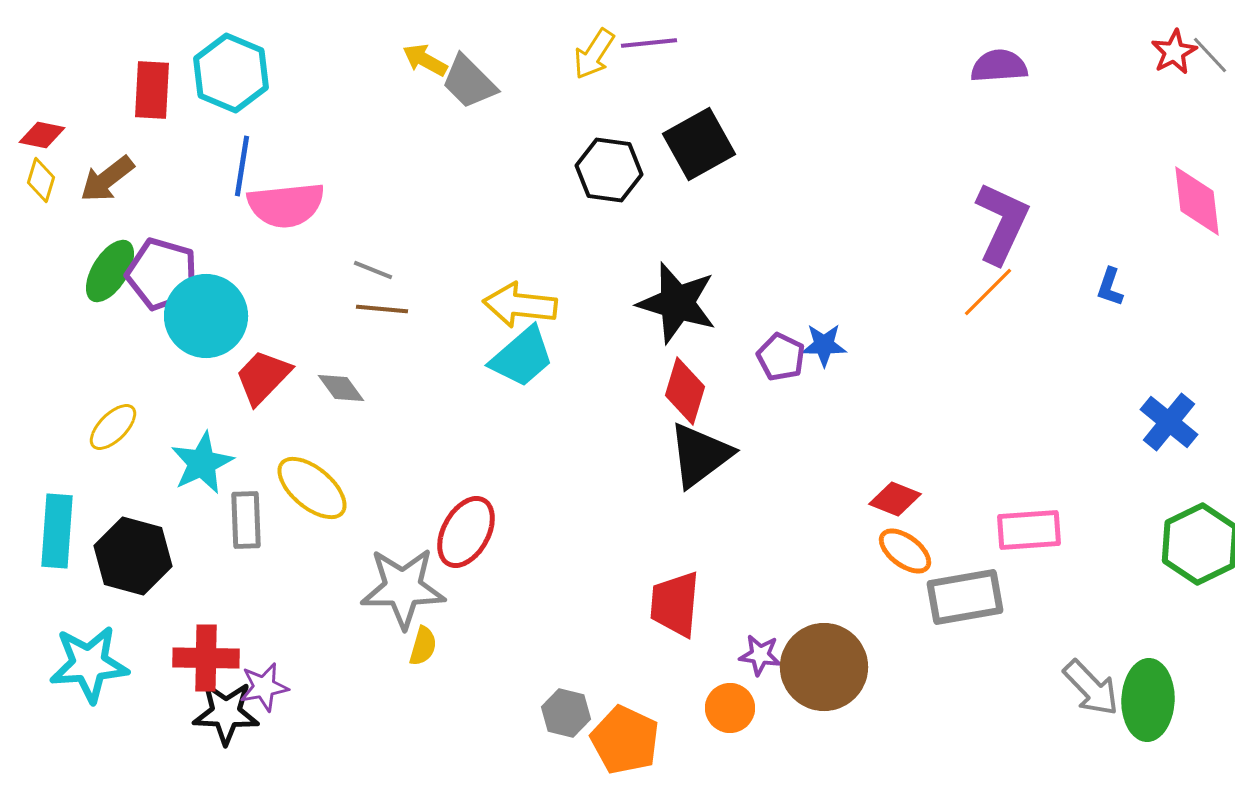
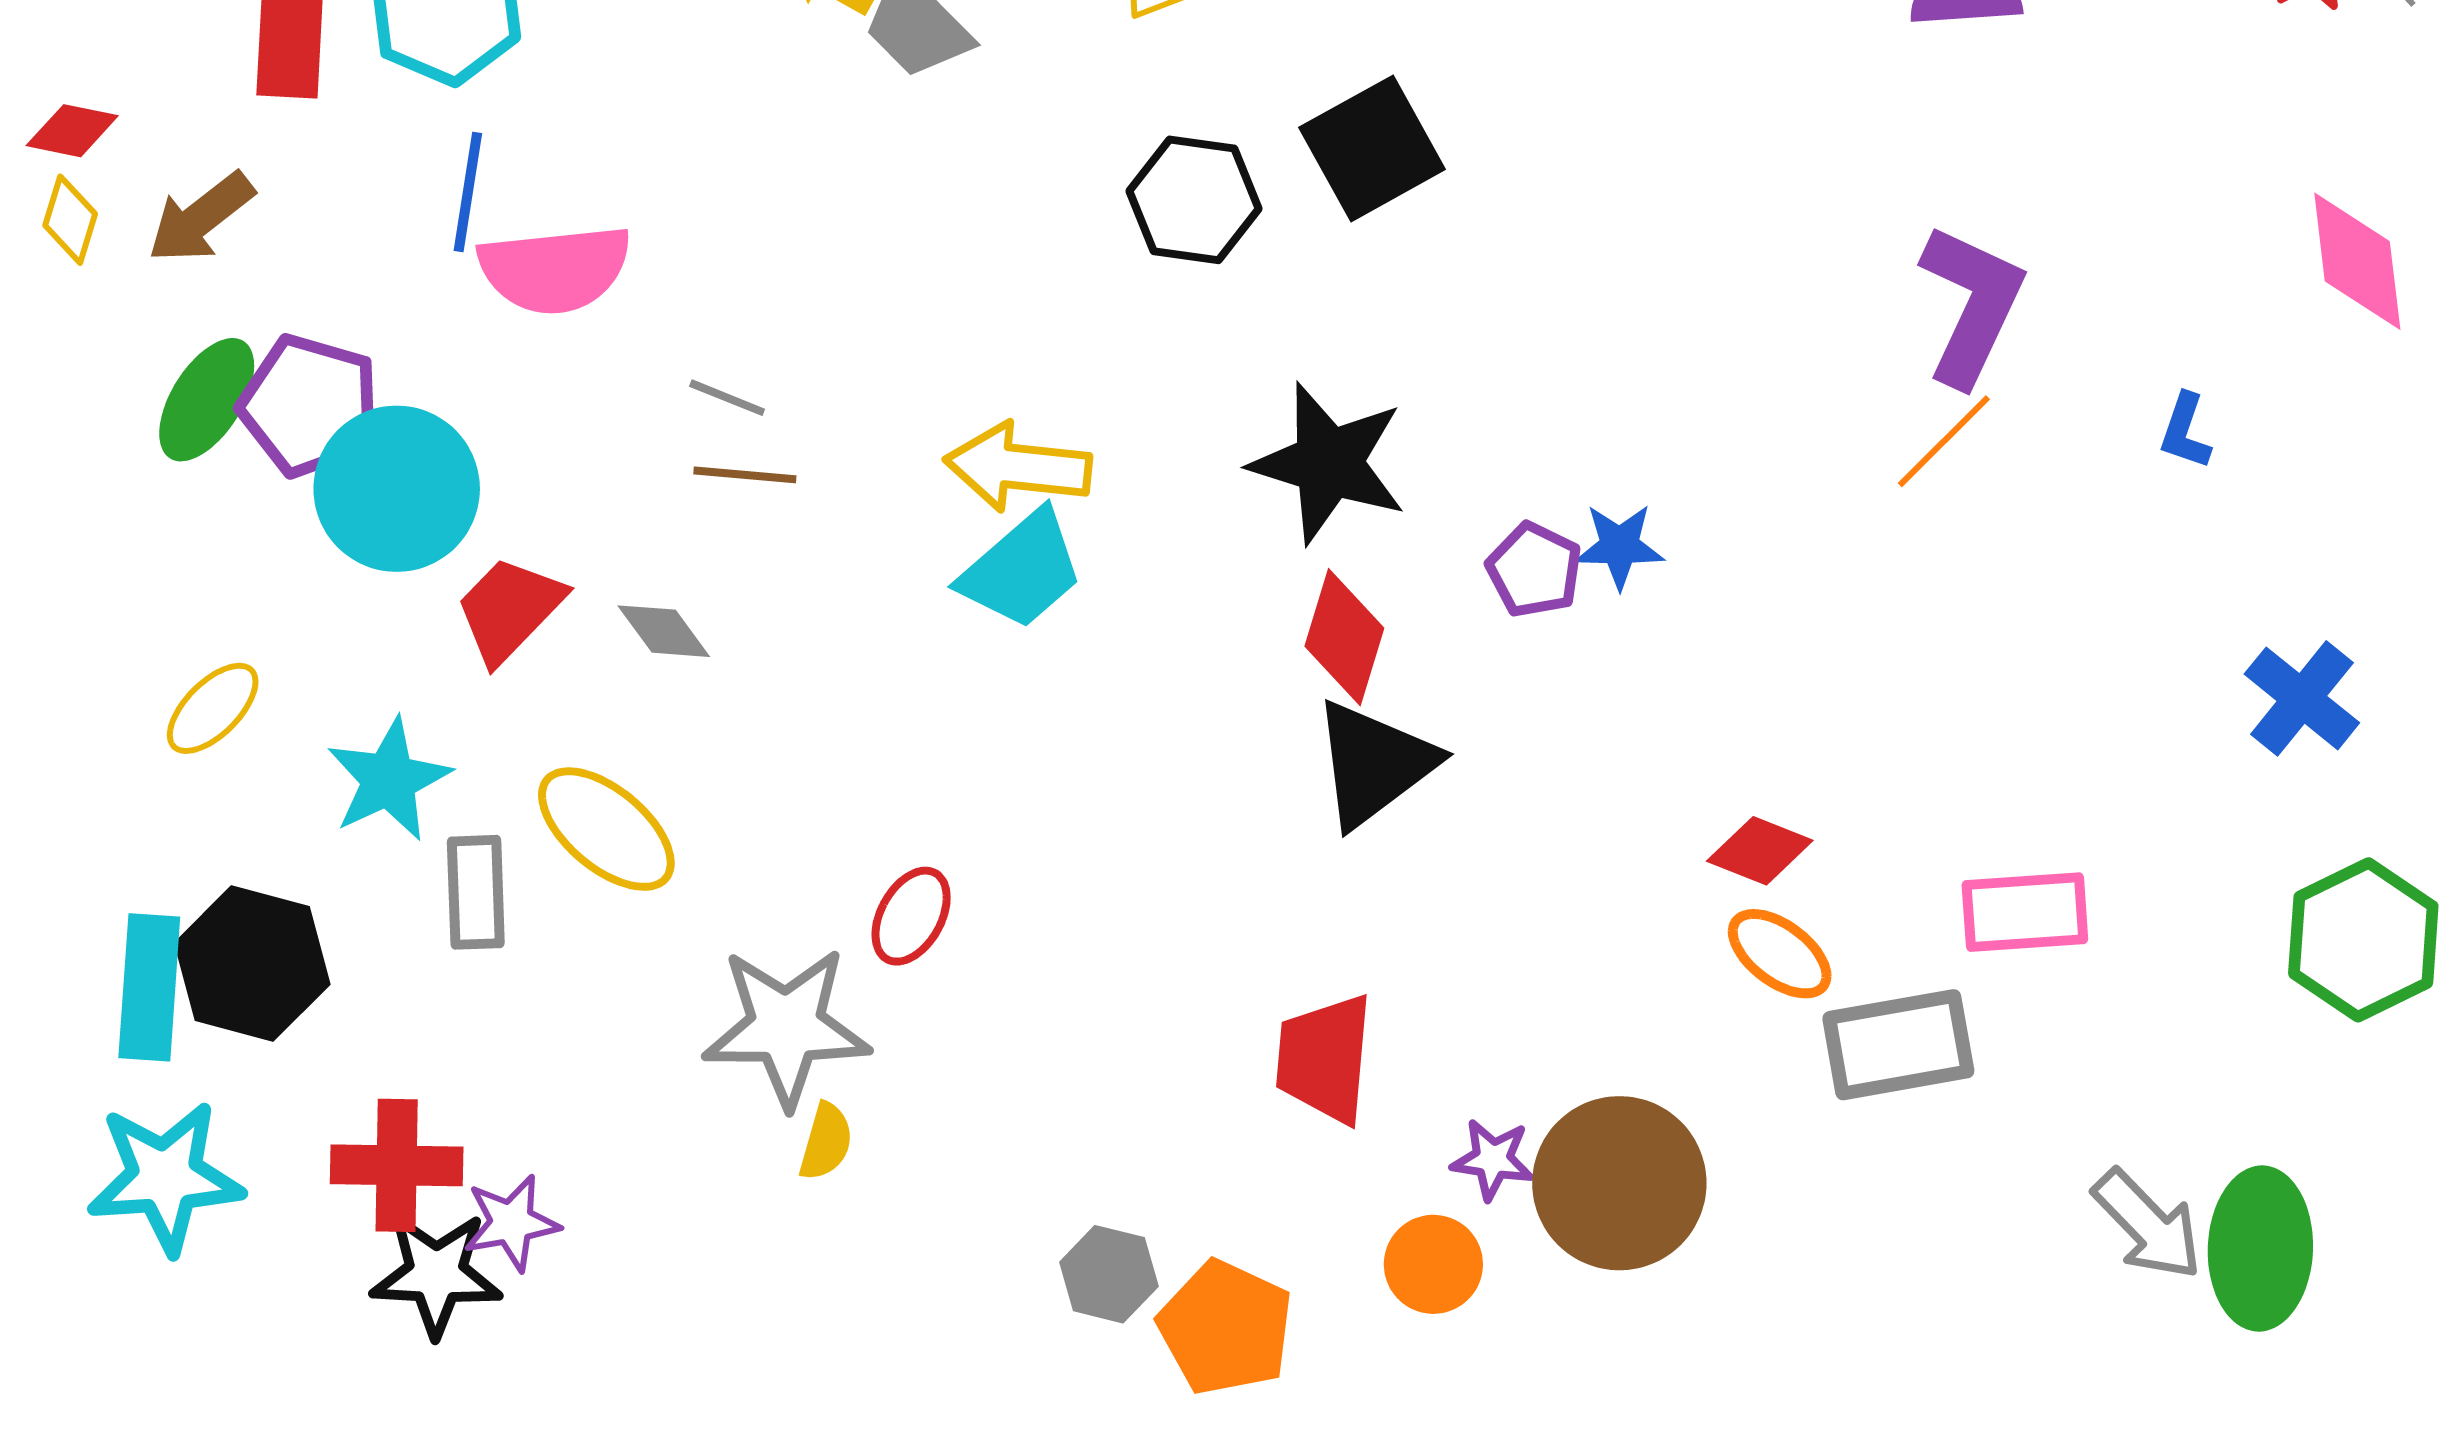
cyan rectangle: (57, 531) -> (149, 987), moved
red ellipse: (466, 532) -> (911, 916), size x0.7

